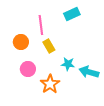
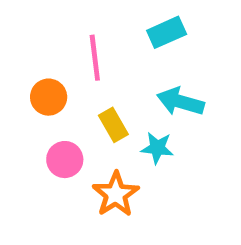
yellow rectangle: (49, 46) -> (113, 125), moved
cyan arrow: (89, 72) -> (180, 102), moved

